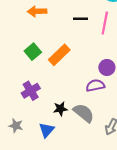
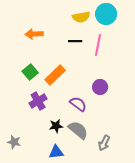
purple semicircle: (95, 85) -> (78, 104), moved, turned 48
purple cross: (31, 91) -> (38, 101), moved
blue triangle: (47, 130) -> (56, 152), moved, turned 42

